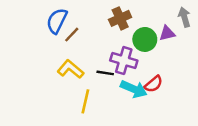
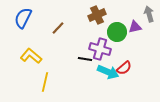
blue semicircle: (57, 21) -> (23, 18), moved
yellow L-shape: (71, 69) -> (31, 56), moved
yellow line: (85, 101) -> (45, 82), moved

